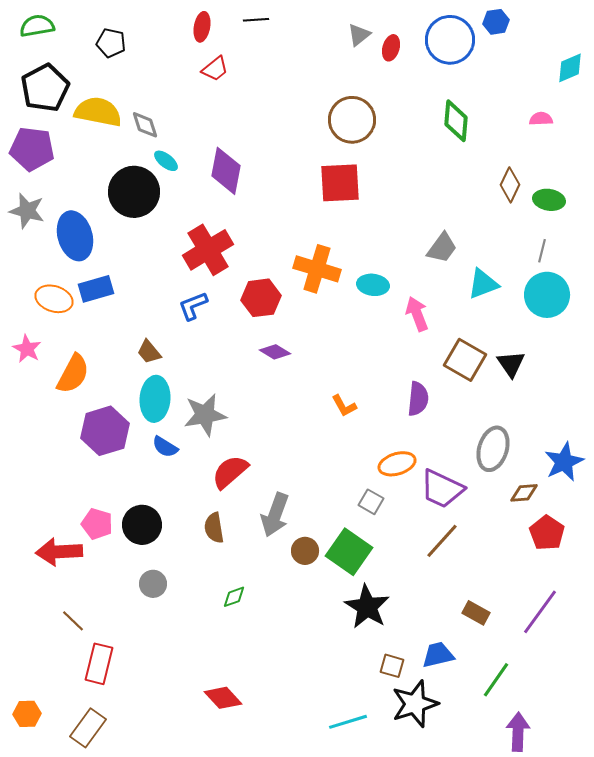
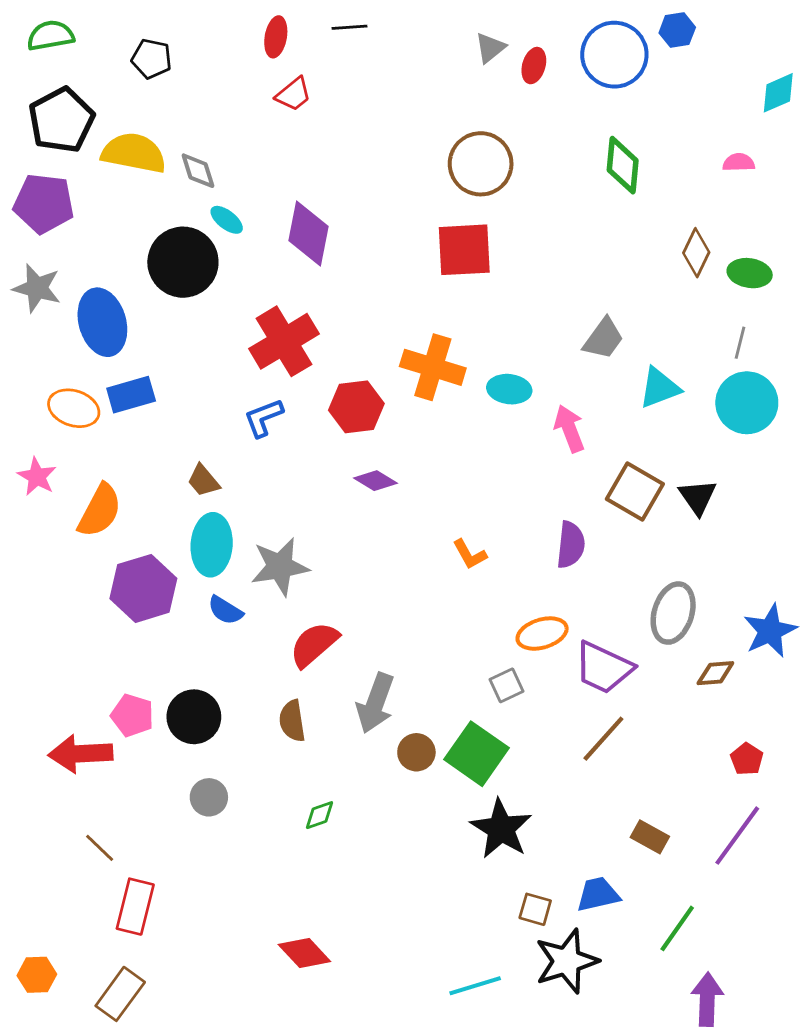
gray square: (371, 502) -> (507, 685), turned 35
red pentagon: (547, 533) -> (747, 759), moved, size x0.7

